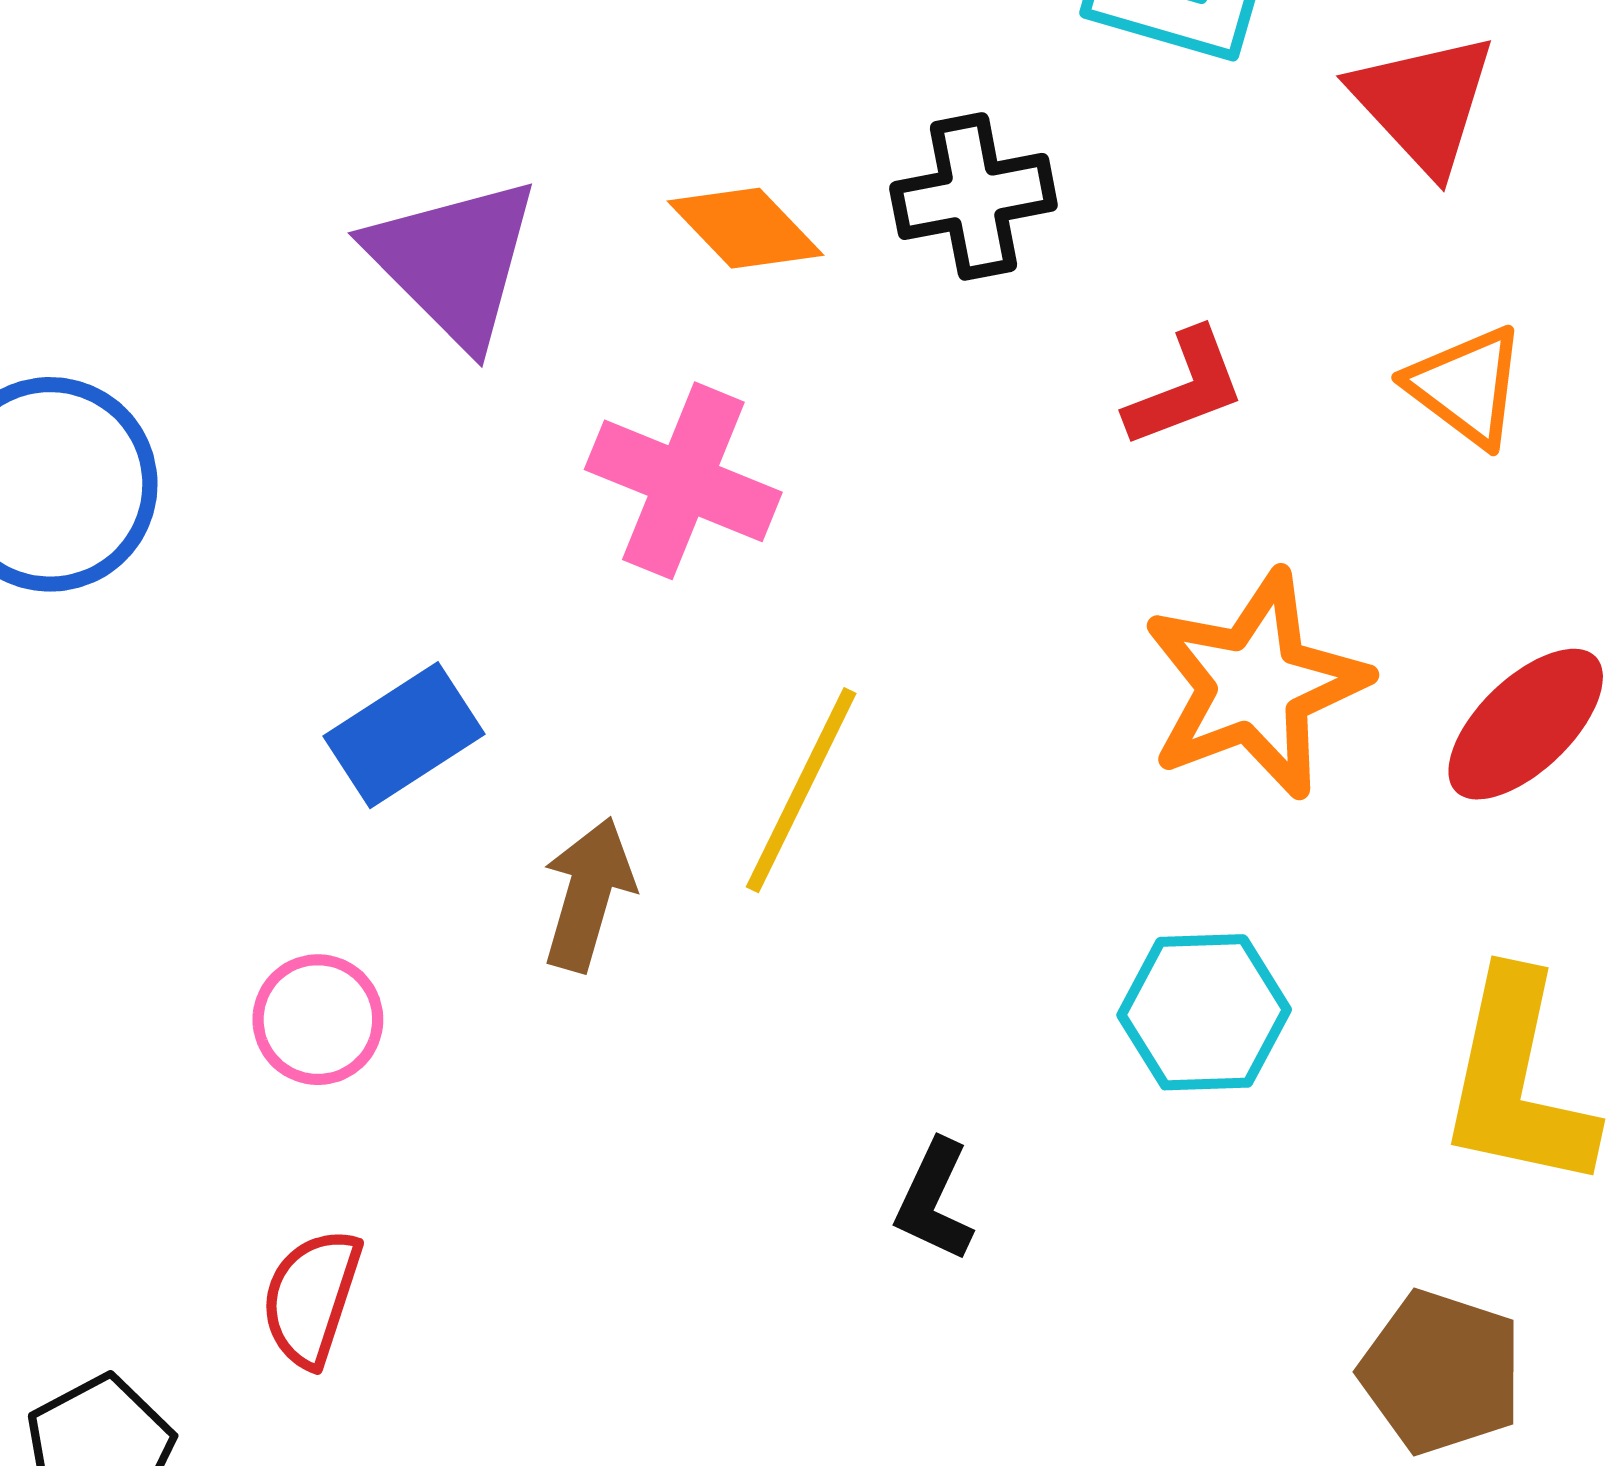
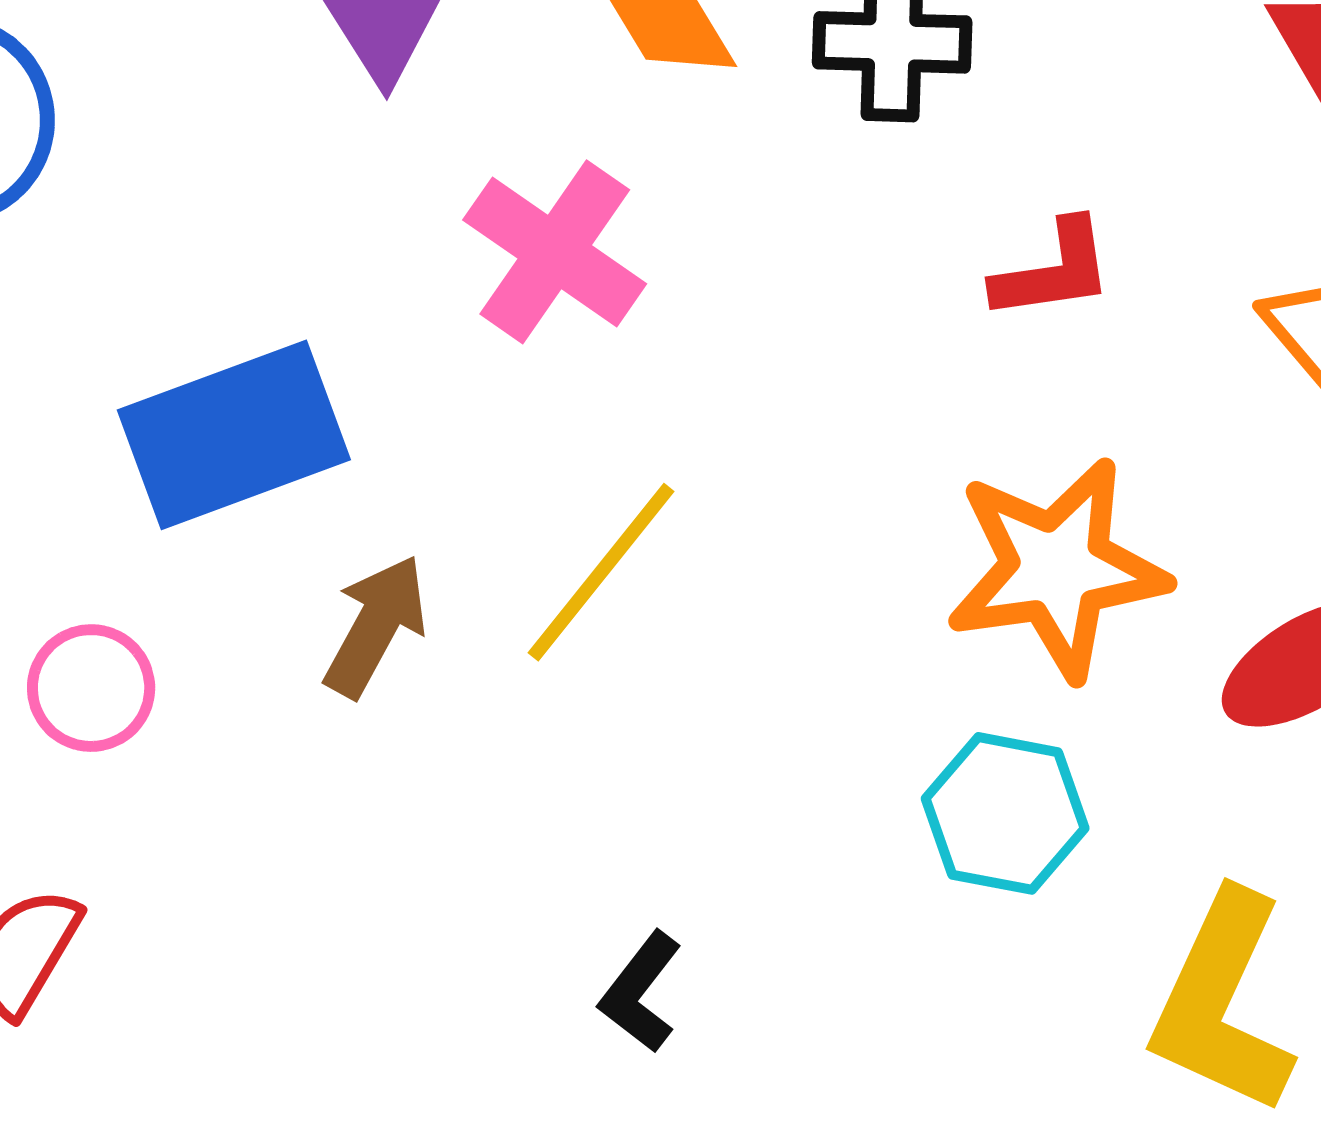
blue rectangle: (404, 735) -> (234, 435), size x1.5
cyan hexagon: (1204, 1012) -> (1005, 813), moved

